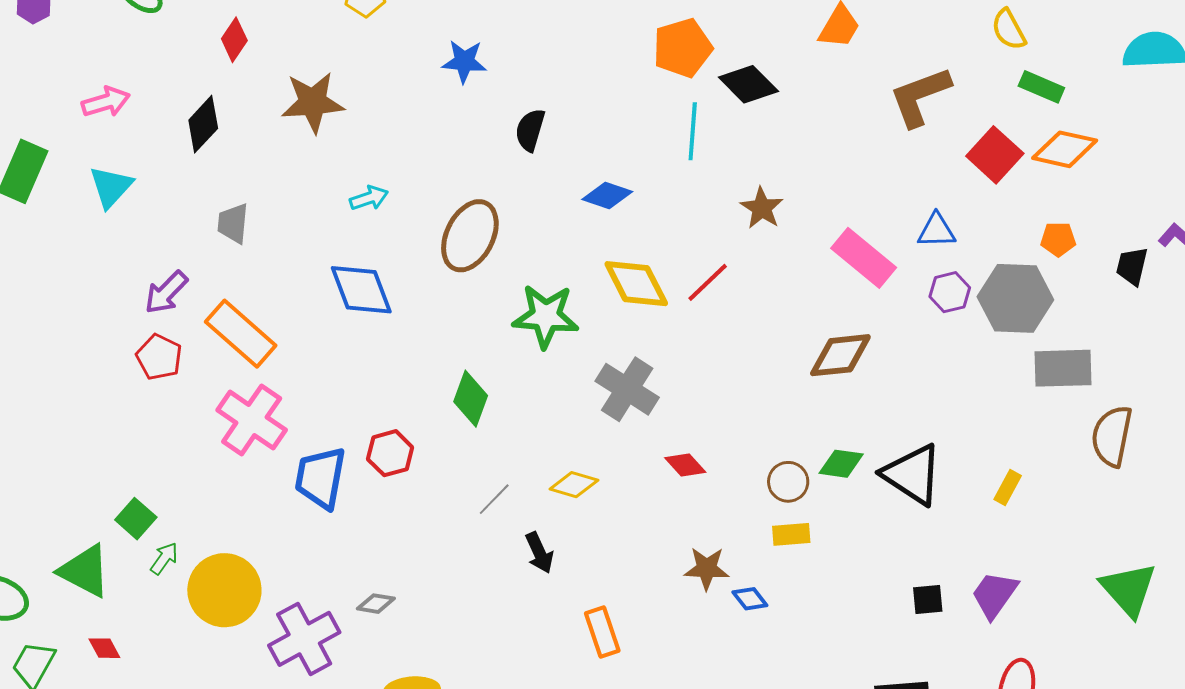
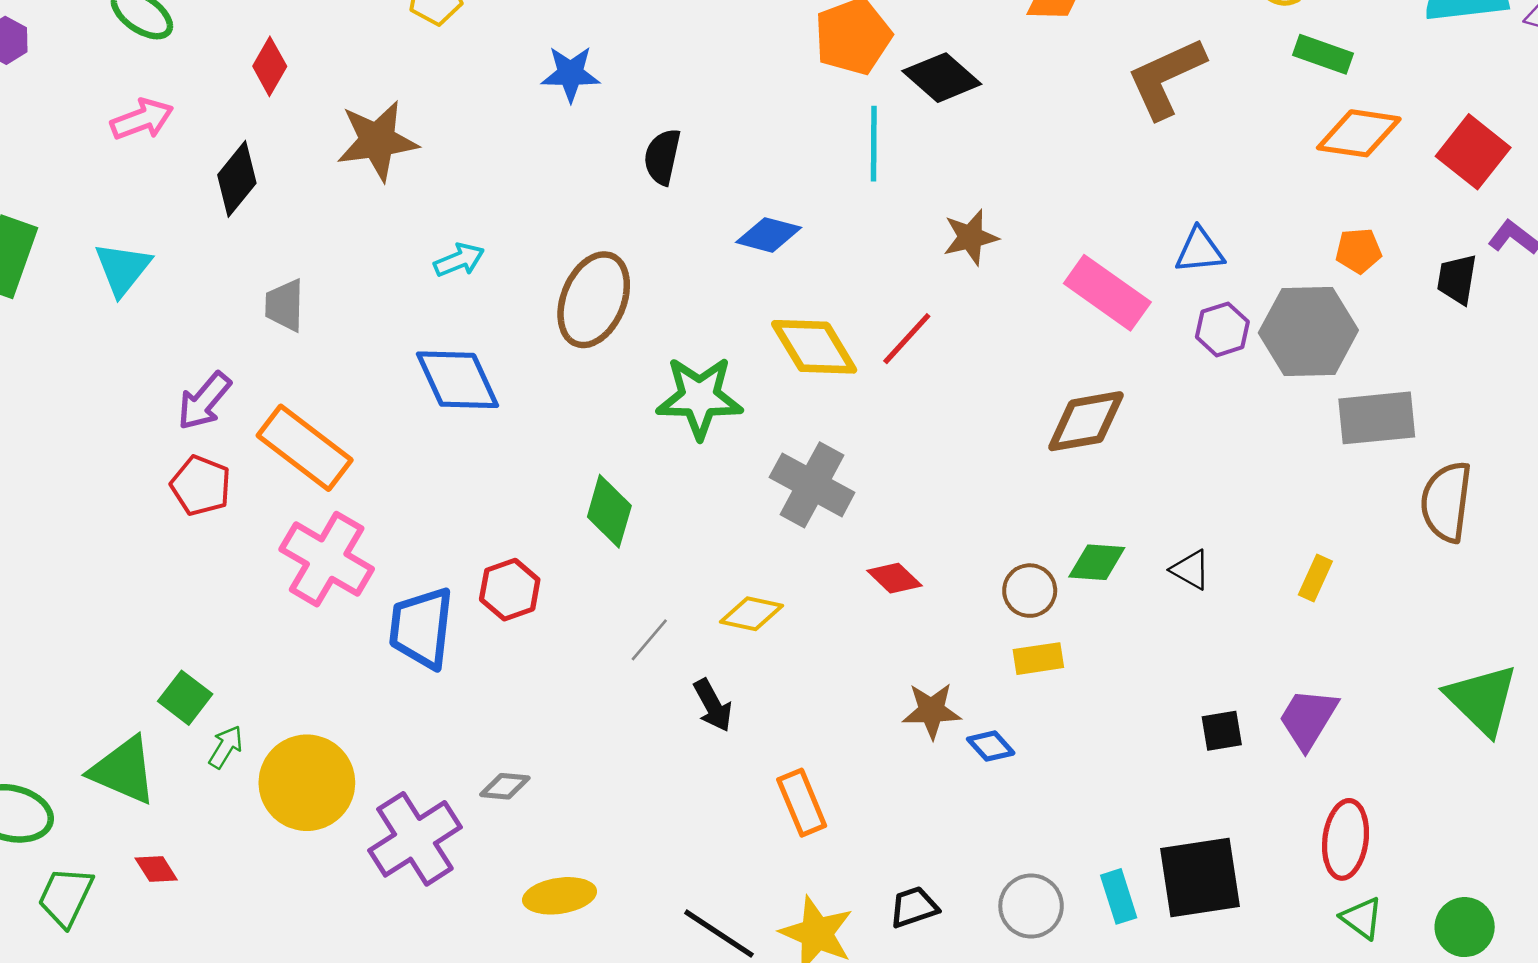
pink arrow: (106, 102) -> (142, 119), moved
red square: (995, 155) -> (1473, 152), moved
brown star: (762, 208) -> (971, 237), turned 30
black triangle: (912, 474) -> (1190, 570), size x0.5

